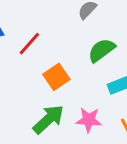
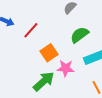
pink star: (89, 120) -> (66, 68), moved

